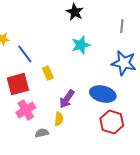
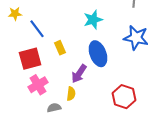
blue ellipse: (103, 94) -> (98, 54), moved, turned 55

